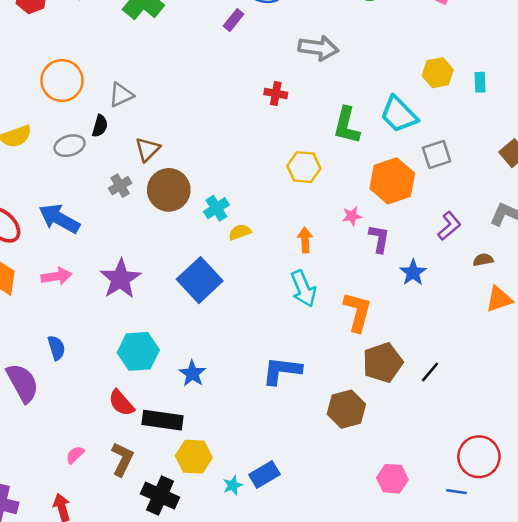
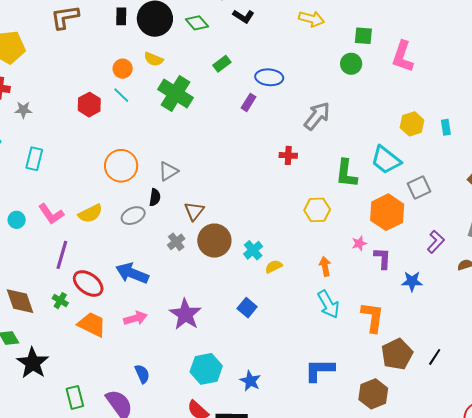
gray arrow: (318, 48) -> (317, 116), turned -52
blue star: (413, 273) -> (412, 281), turned -30
blue square: (200, 280) -> (247, 308), size x0.6

